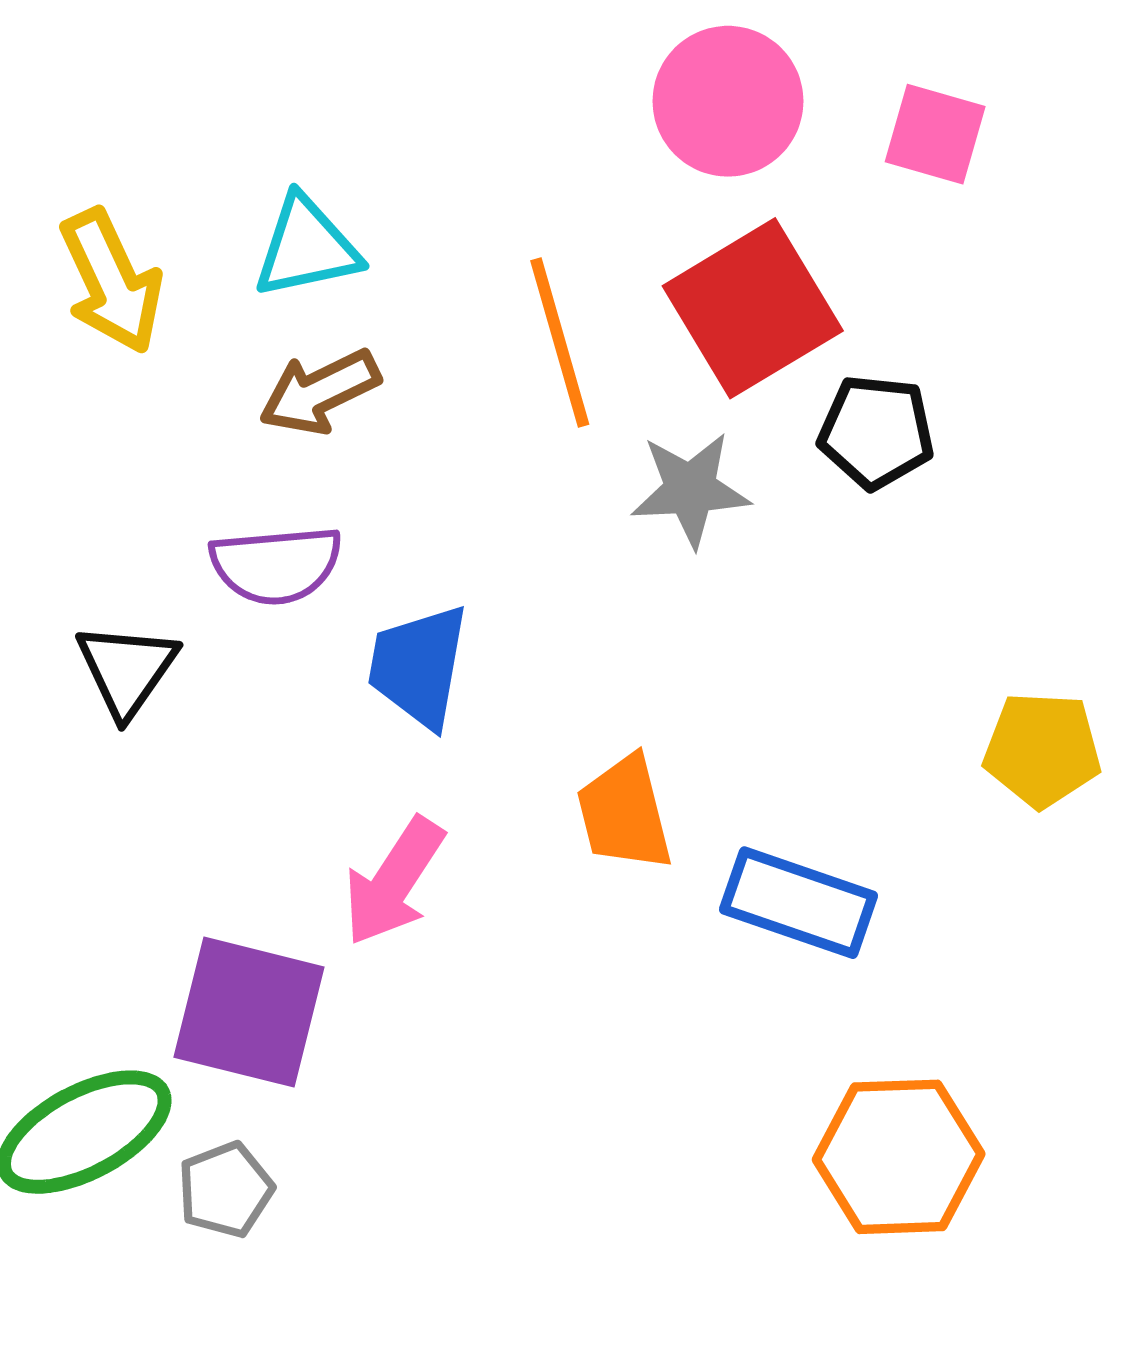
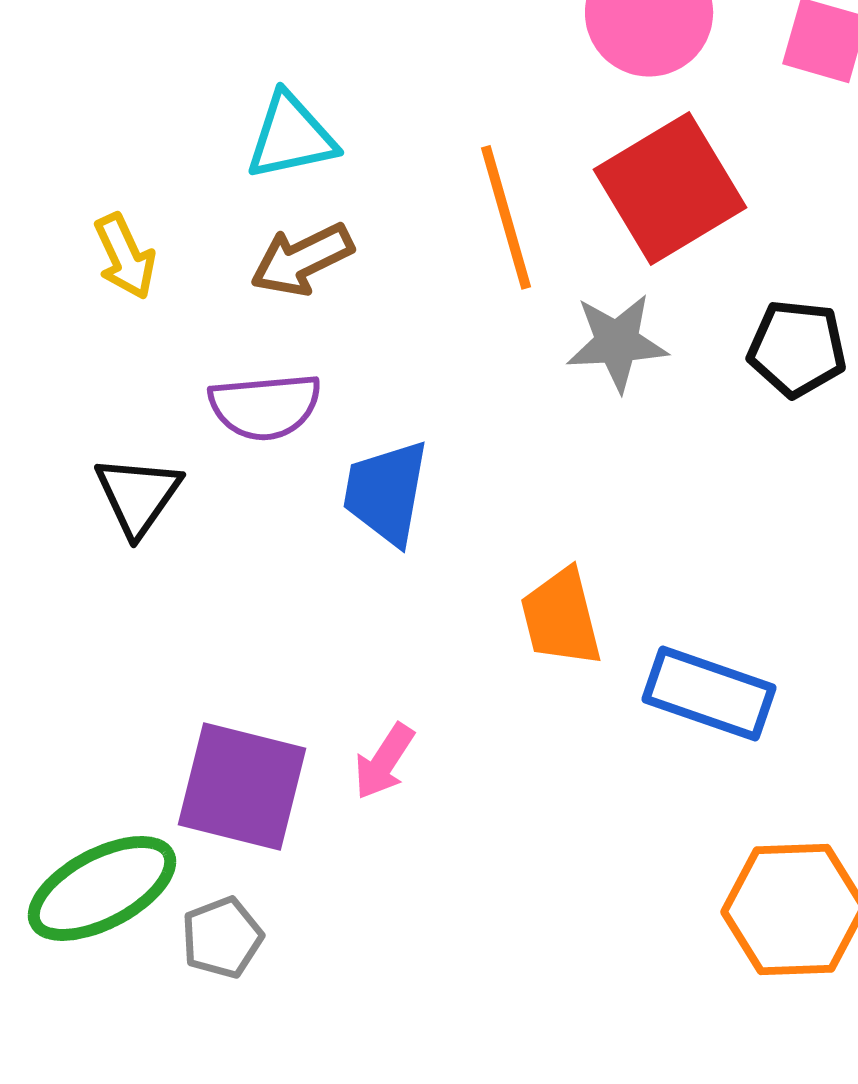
yellow arrow: (111, 281) -> (125, 256), moved, size x0.7
black pentagon: (876, 432) -> (797, 348), moved
pink arrow: (394, 881) -> (384, 761), moved, size x0.7

